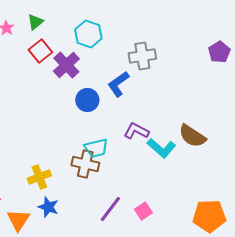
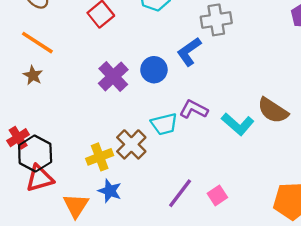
purple cross: (66, 65) -> (113, 77), moved
purple L-shape: (136, 131) -> (194, 109), moved
brown cross: (85, 164) -> (131, 144), moved, turned 32

